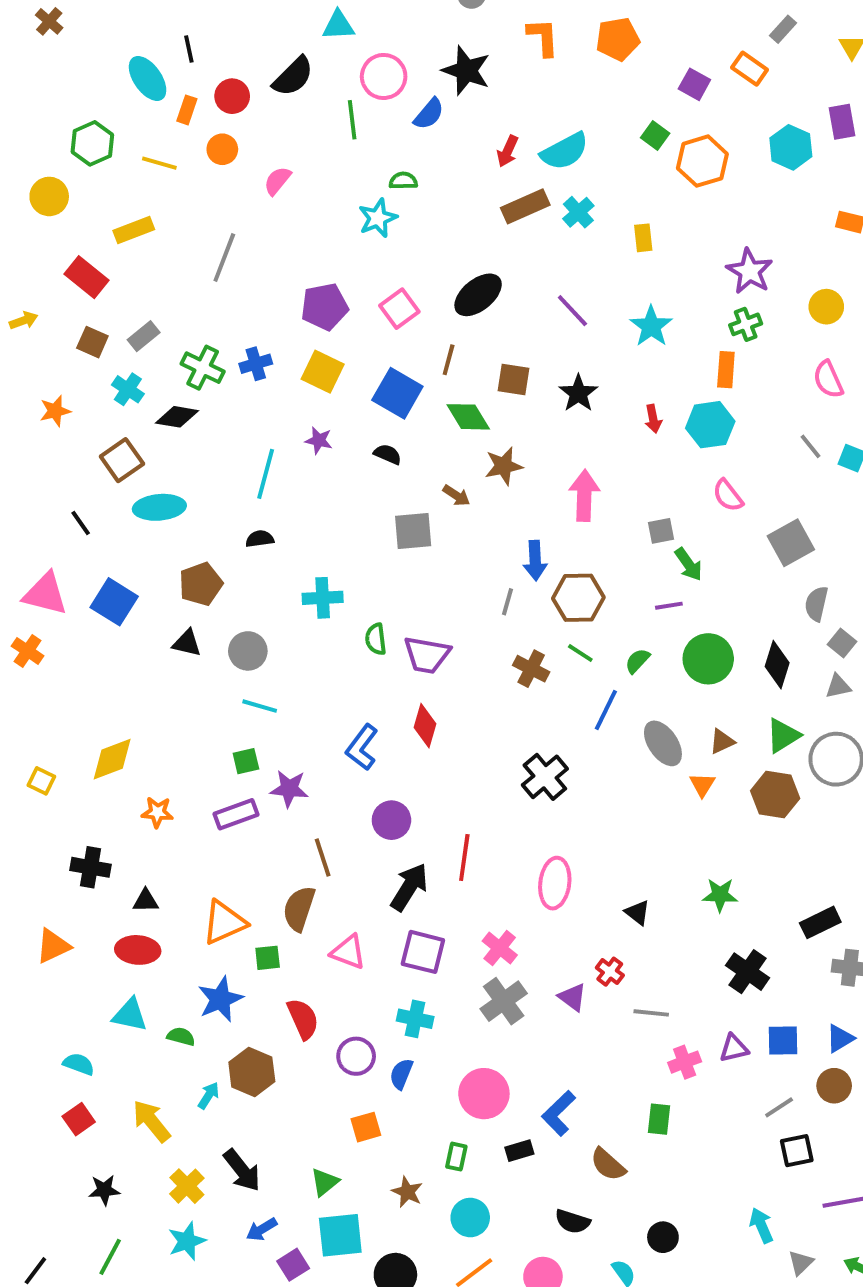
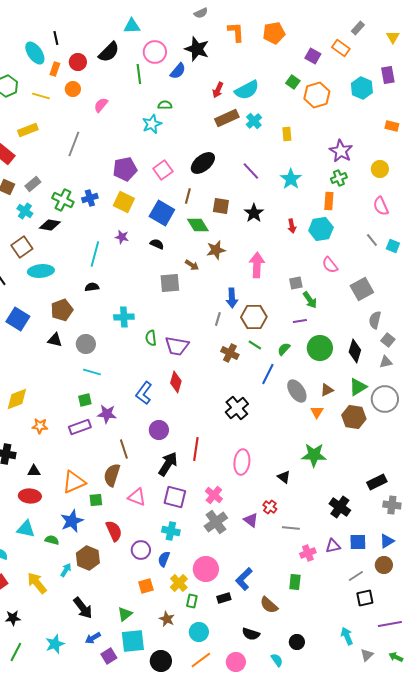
green star: (720, 895) -> (314, 455), moved, size x1.4
yellow cross: (187, 1186) -> (179, 583), moved

